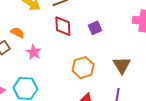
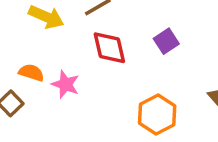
pink star: (34, 52) -> (66, 84), moved

